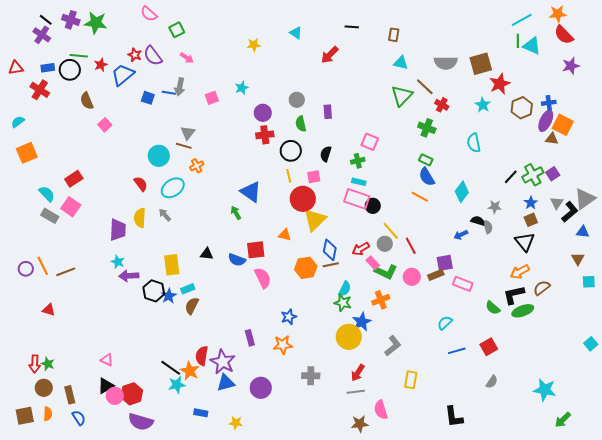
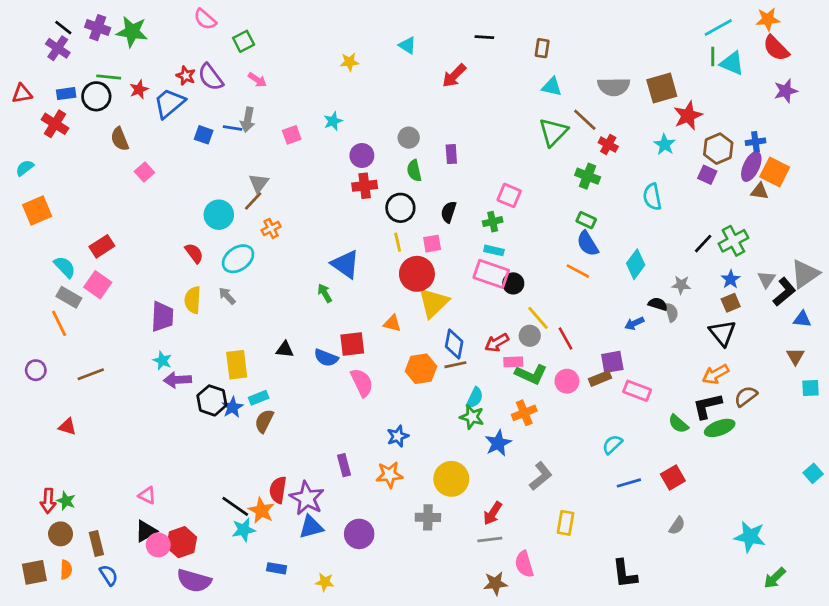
brown line: (184, 146) -> (253, 201), turned -63
purple square: (553, 174) -> (707, 175), moved, turned -32
pink rectangle: (373, 263) -> (513, 362), turned -48
orange line: (43, 266) -> (59, 323), moved
yellow circle: (349, 337) -> (451, 479), moved

